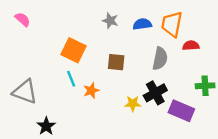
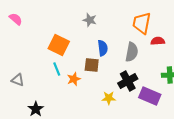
blue semicircle: (142, 24) -> (103, 48), moved, turned 91
brown square: (116, 62) -> (92, 65), moved
gray triangle: (25, 92) -> (18, 80), size x0.6
yellow star: (133, 104) -> (109, 98), moved

